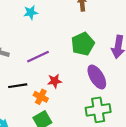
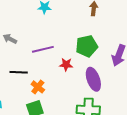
red star: (55, 81) -> (66, 65), moved

